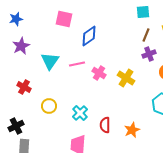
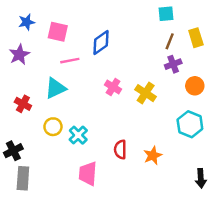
blue star: (16, 19) -> (27, 22), moved
pink square: (64, 19) -> (58, 32), moved
cyan triangle: (50, 61) -> (55, 88), moved, turned 30
pink line: (77, 64) -> (70, 61), moved
cyan cross: (80, 113) -> (78, 135), moved

